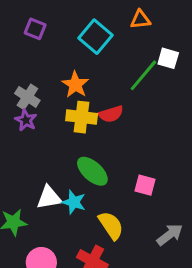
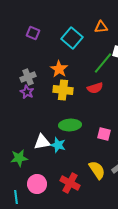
gray cross: (27, 97) -> (28, 77), turned 35
red semicircle: (111, 114) -> (95, 88), moved
green ellipse: (92, 171) -> (70, 125), turned -45
yellow semicircle: (111, 225) -> (97, 170), moved

